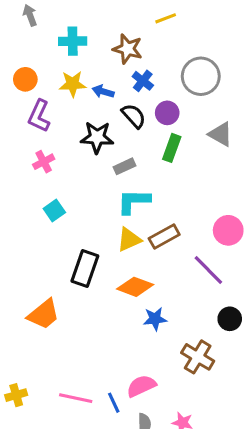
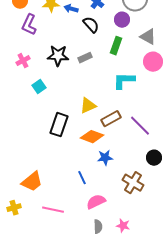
purple circle: (167, 113) -> (122, 20), moved
black star: (97, 137) -> (58, 56), moved
pink cross: (44, 162) -> (23, 61), moved
cyan L-shape: (134, 201) -> (124, 81), moved
pink circle: (228, 230) -> (153, 62), moved
brown rectangle: (164, 236) -> (111, 119), moved
orange trapezoid: (44, 314) -> (32, 182), moved
blue line: (114, 403) -> (82, 178), moved

